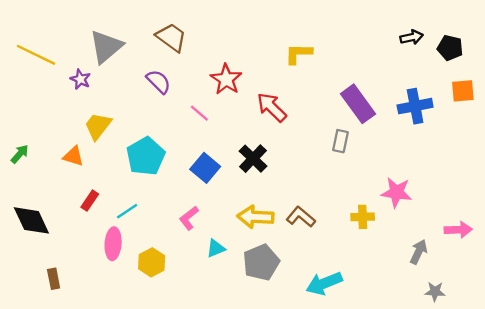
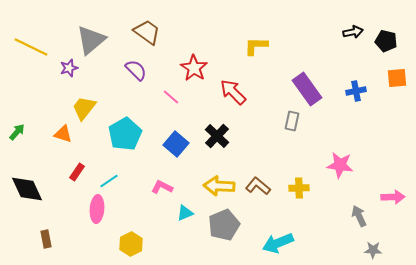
purple star: (80, 79) -> (69, 68), turned 30
blue cross: (415, 106) -> (356, 91), size x0.7
yellow cross: (363, 217) -> (299, 188), moved
pink L-shape: (189, 218) -> (162, 187), turned 65
gray arrow: (419, 252) -> (359, 216), turned -50
yellow hexagon: (152, 262) -> (131, 244), moved

